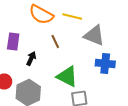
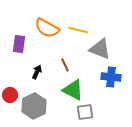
purple rectangle: (13, 42) -> (19, 44), moved
brown line: (55, 42) -> (65, 65), moved

